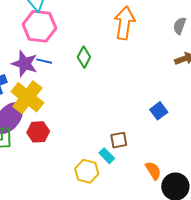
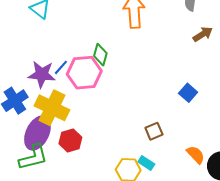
pink hexagon: (39, 26) -> (84, 73), moved
blue line: (44, 61) -> (61, 67), turned -49
cyan rectangle: (107, 156) -> (146, 163), moved

